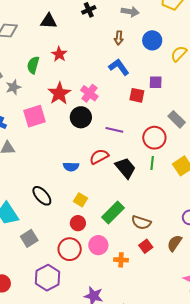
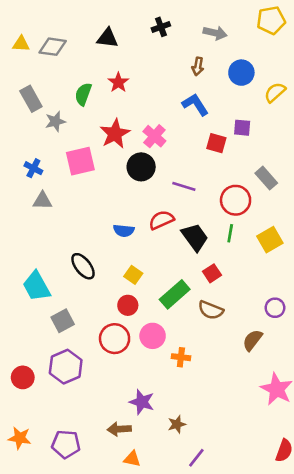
red square: (146, 246) -> (212, 273), moved
purple hexagon: (47, 278) -> (66, 367), moved

